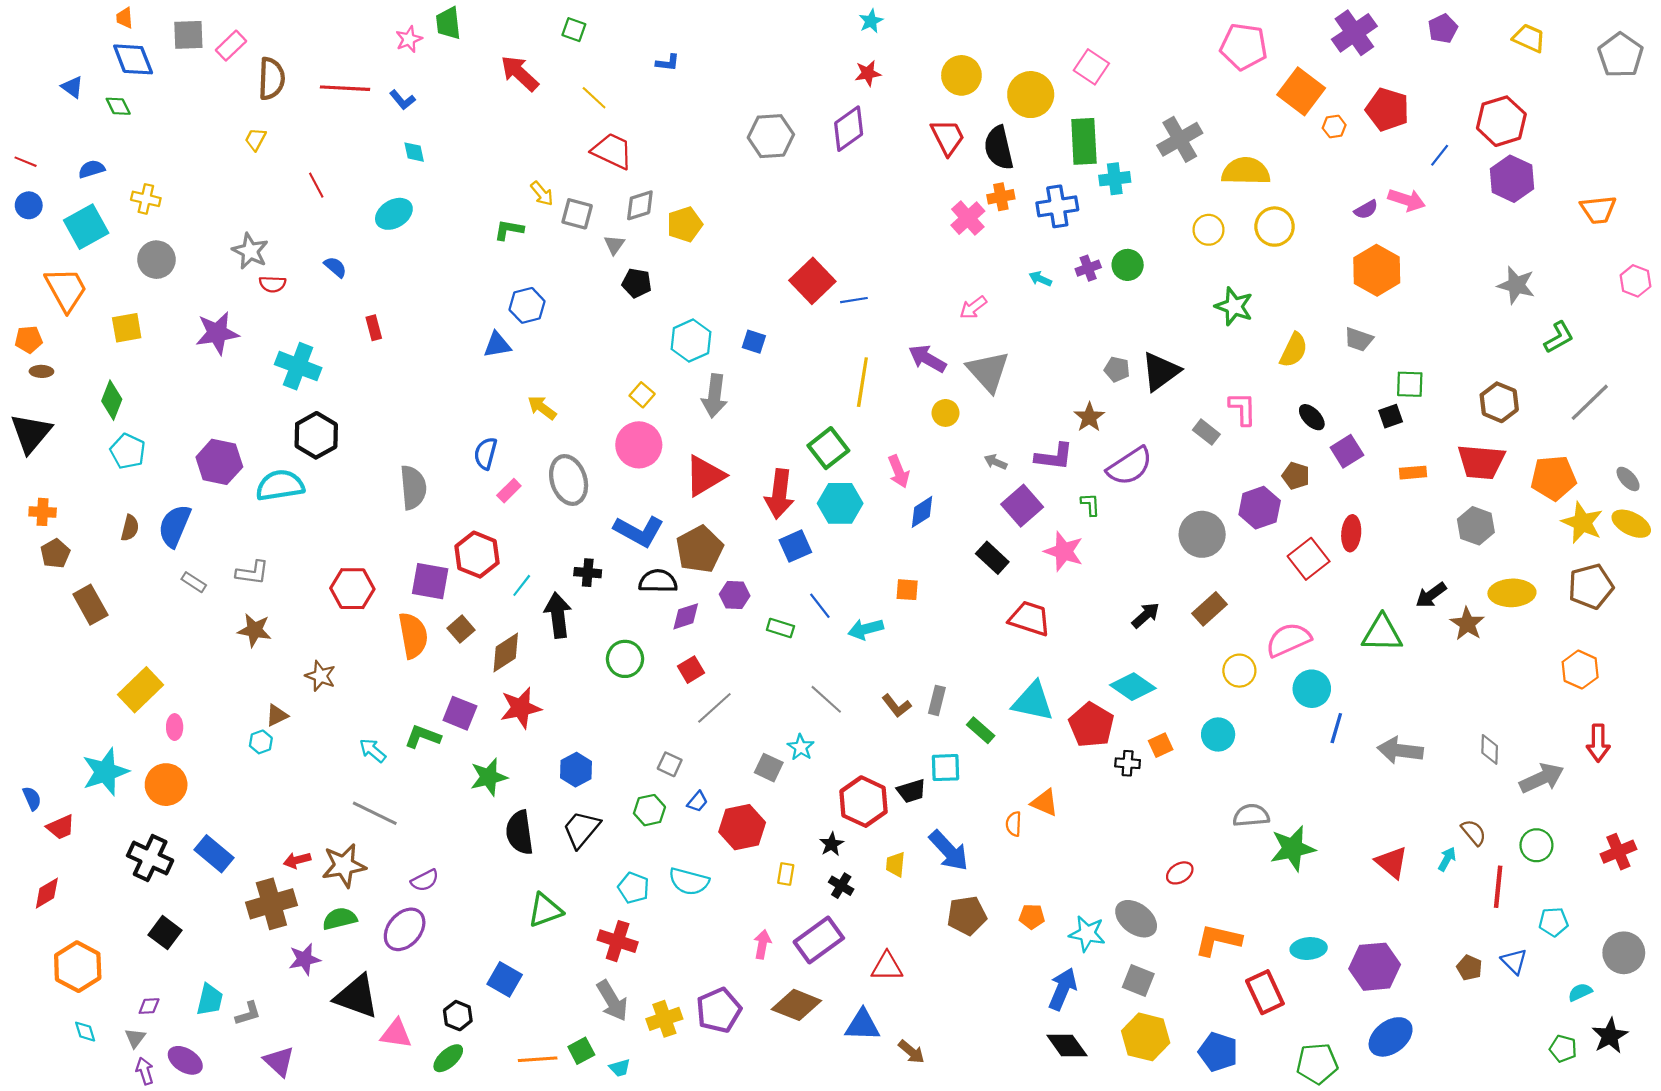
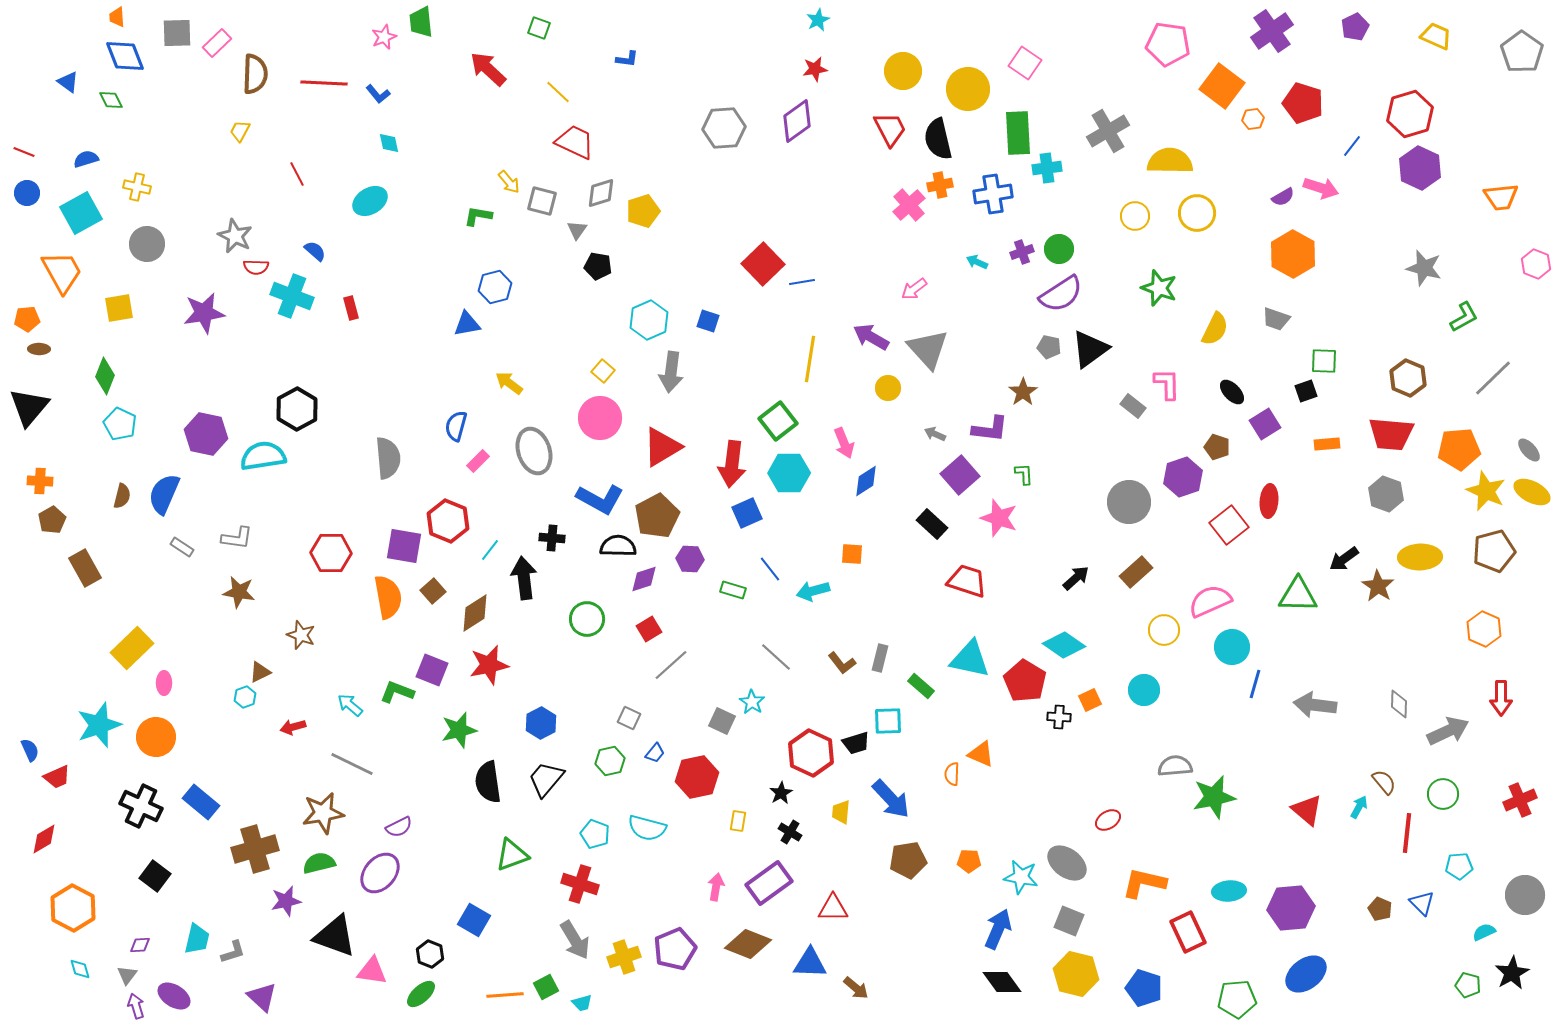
cyan cross: (298, 366) -> (292, 296), moved
purple semicircle: (1130, 466) -> (1061, 294), moved
red arrow: (297, 860) -> (293, 727), moved

